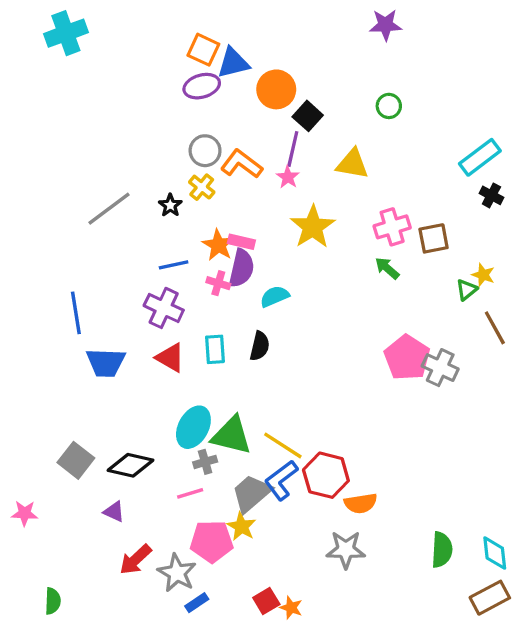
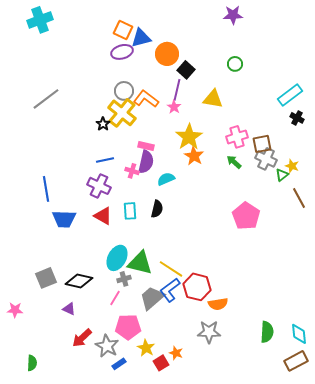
yellow cross: (202, 187) -> (122, 113), size x1.8
gray line: (109, 209) -> (46, 99), moved
orange star: (218, 245) -> (194, 156), moved
gray cross: (440, 368) -> (266, 159), moved
gray square: (76, 460) -> (46, 278), turned 30
pink line: (190, 493) -> (115, 298), turned -42
yellow star: (241, 527) -> (146, 348), moved
orange star: (291, 608) -> (176, 353), moved

